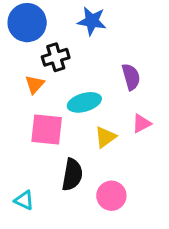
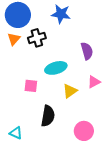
orange triangle: (35, 84) -> (14, 39), moved
pink square: (47, 129) -> (31, 86), size x0.6
pink circle: (111, 196) -> (84, 131), moved

